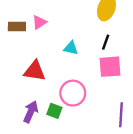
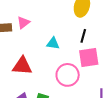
pink circle: (73, 93) -> (68, 75), moved

